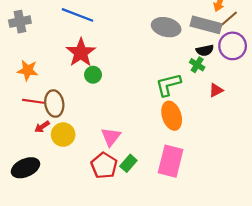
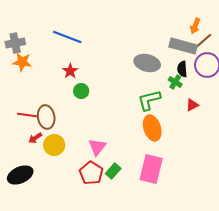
gray ellipse: (166, 27) -> (147, 63), moved
black semicircle: (205, 50) -> (182, 69), turned 98
red star: (81, 53) -> (70, 71), size x0.6
orange star: (28, 70) -> (22, 62), moved

